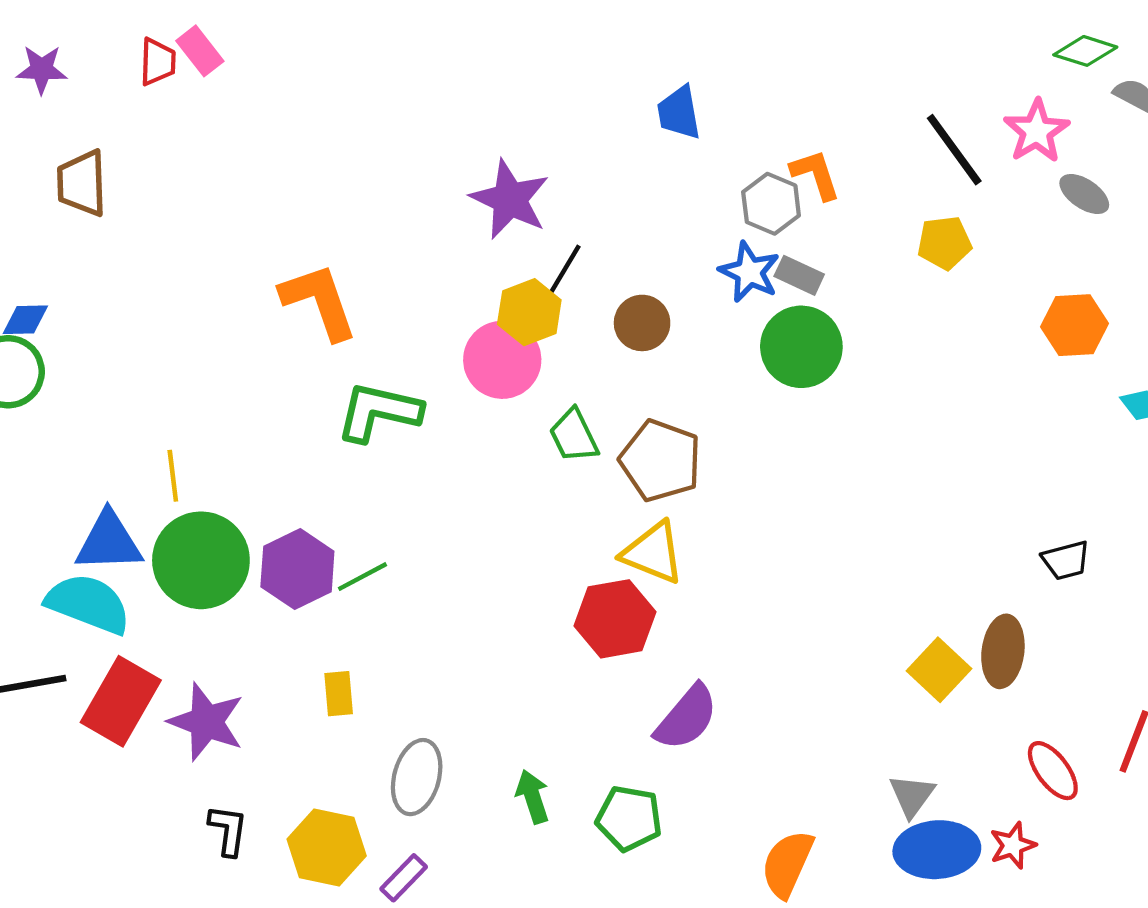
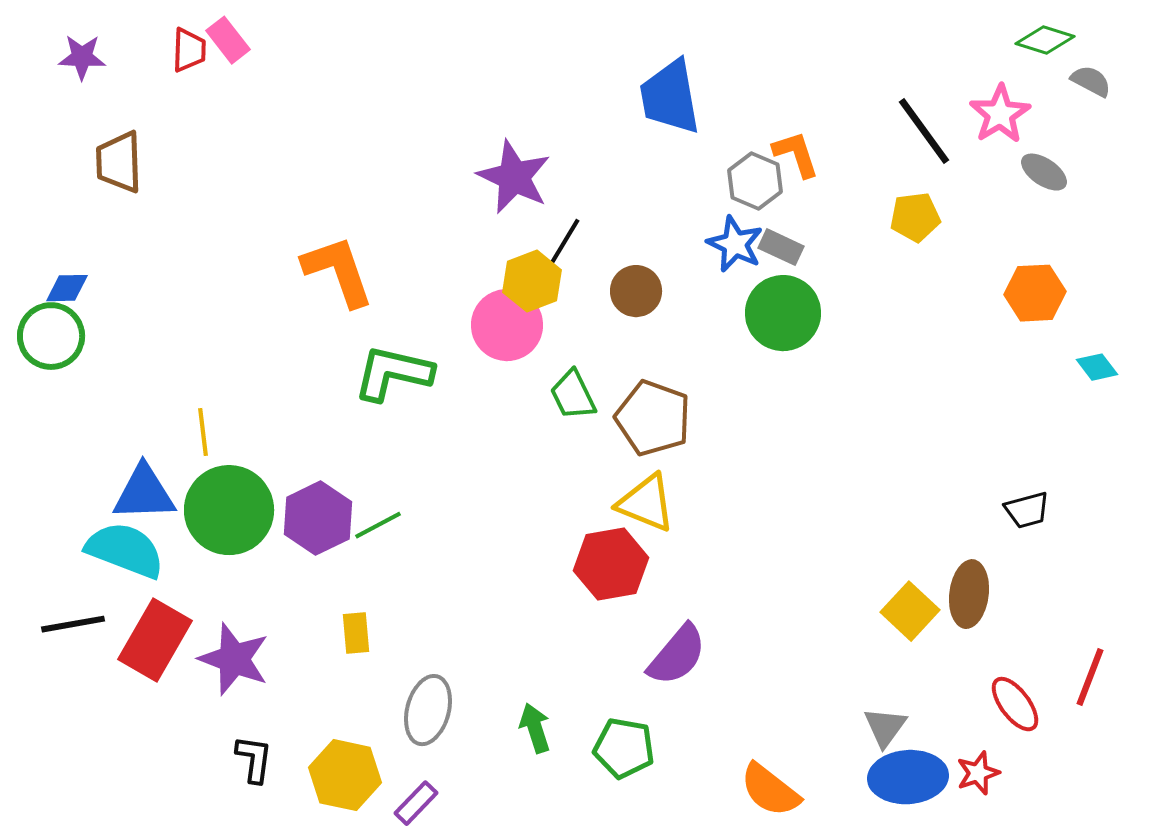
blue trapezoid: (679, 113) -> (670, 97), size x1.5
orange semicircle: (787, 864) -> (770, 790), turned -76

